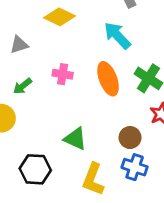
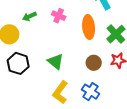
brown circle: (130, 138) -> (94, 63), moved
black hexagon: (35, 169) -> (18, 63), moved

